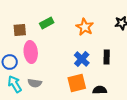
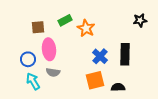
orange star: (85, 27) -> (86, 28), moved
black rectangle: (107, 57) -> (125, 54), size x1.5
gray semicircle: (35, 83) -> (53, 72), moved

